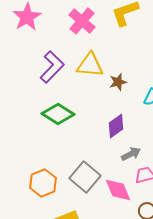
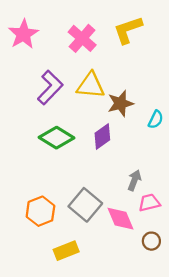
brown star: (118, 82) -> (120, 103), size x1.4
purple diamond: (116, 126) -> (102, 137), moved
gray arrow: (131, 154) -> (134, 180), turned -42

